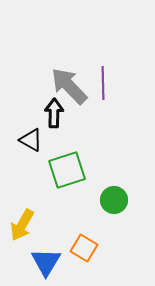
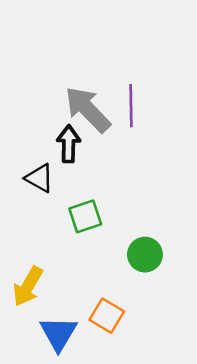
green square: (67, 170) -> (85, 216), size x0.7

